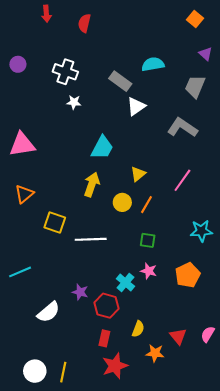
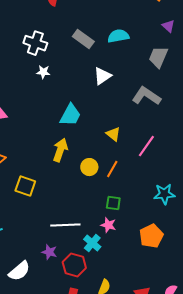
gray rectangle: (120, 81) -> (83, 39), moved
yellow triangle: (138, 174) -> (113, 134), moved, turned -42
white line: (91, 239) -> (65, 225), moved
pink star: (149, 271) -> (108, 225), moved

